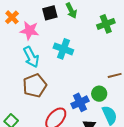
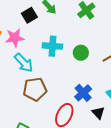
brown pentagon: (35, 86) -> (35, 89), turned 30
green circle: (99, 94) -> (81, 53), moved

